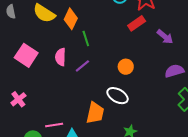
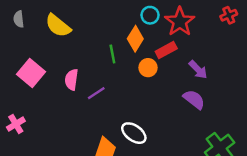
orange diamond: (71, 19) -> (135, 39), moved
green line: (86, 38) -> (112, 54), moved
orange circle: (126, 67) -> (148, 68), moved
purple semicircle: (174, 71) -> (194, 99), moved, turned 48

